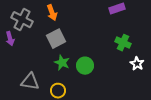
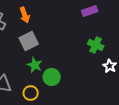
green circle: (85, 66) -> (52, 77), moved

